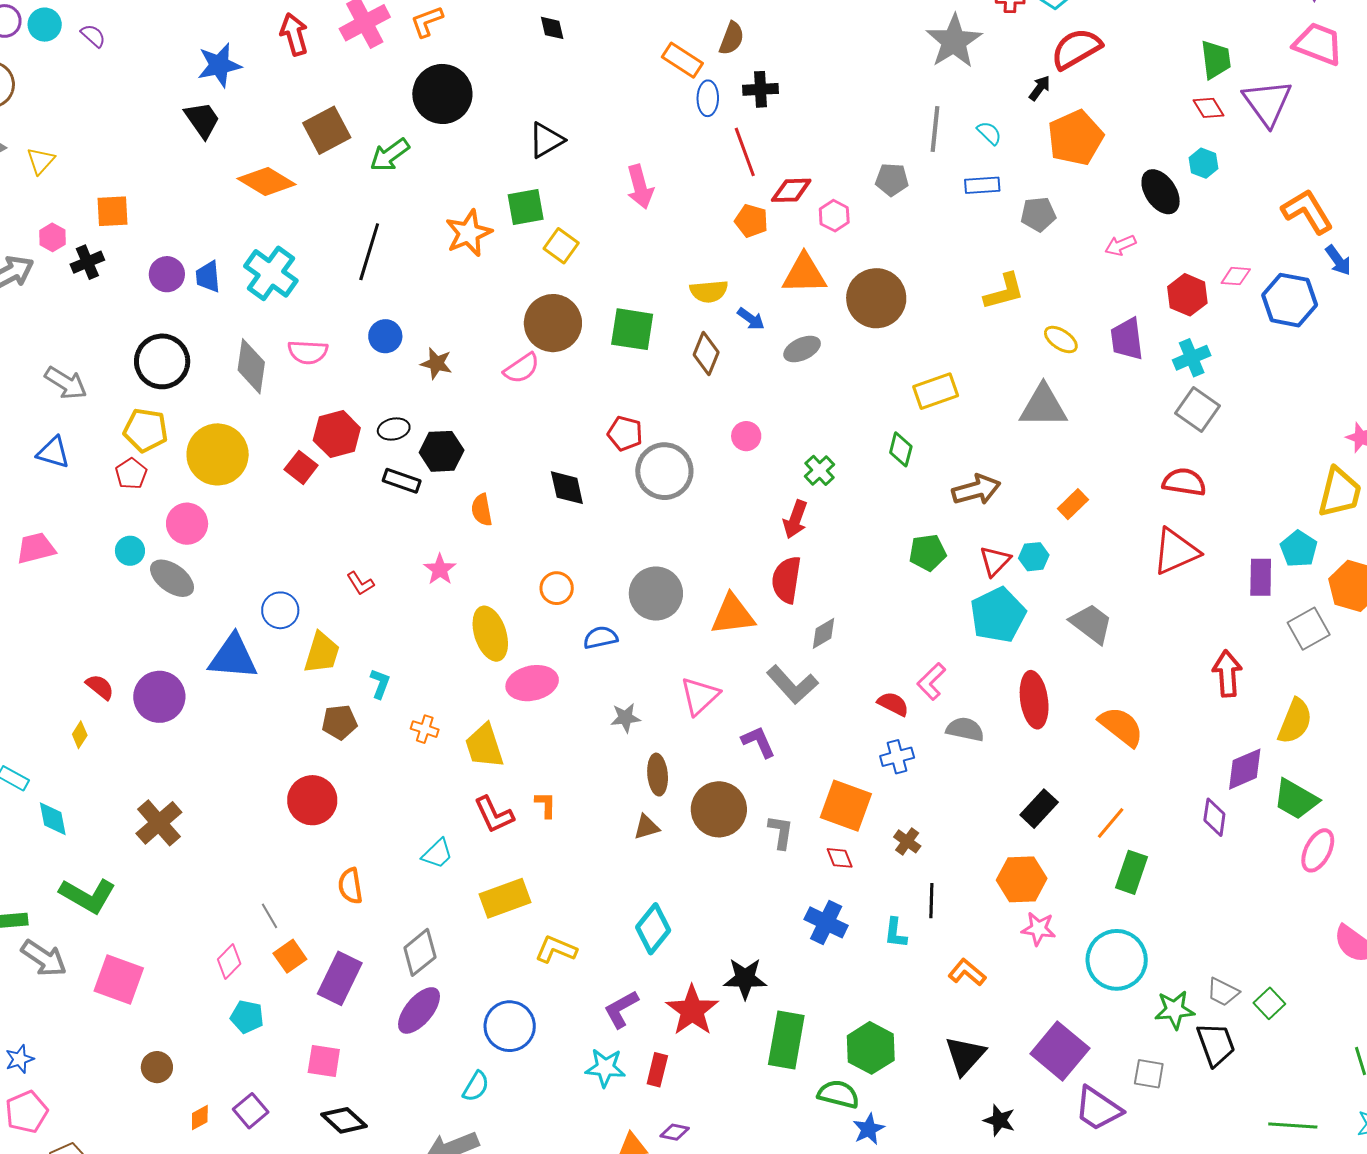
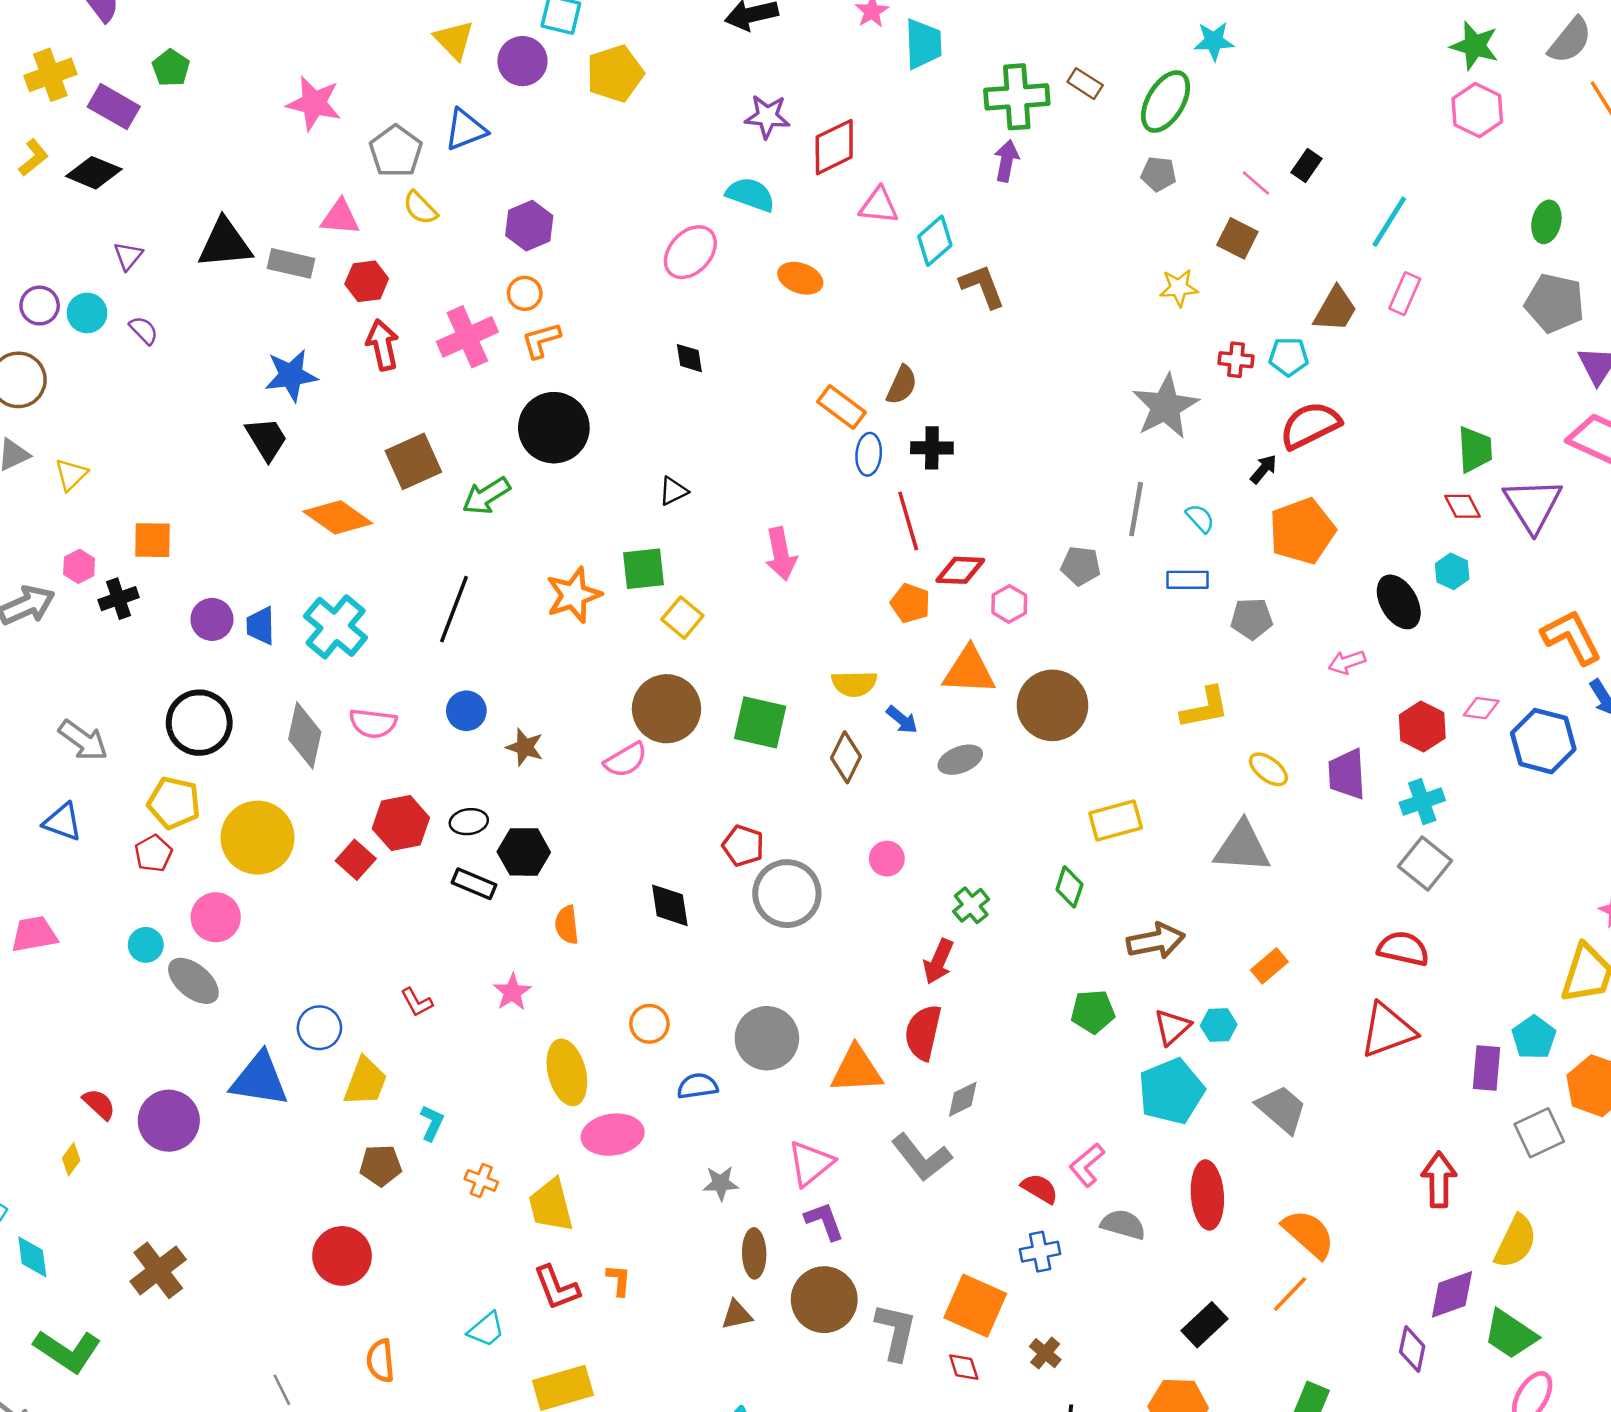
black triangle: (546, 140) -> (673, 491), size x0.7
purple L-shape: (758, 742) -> (824, 1221), moved
orange line: (1111, 823) -> (1290, 1294), moved
gray L-shape: (781, 832) -> (896, 1332), size x1.4

